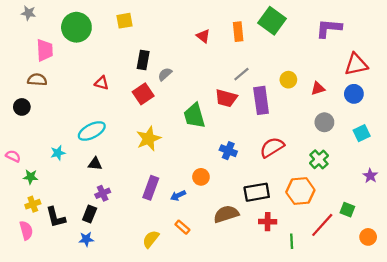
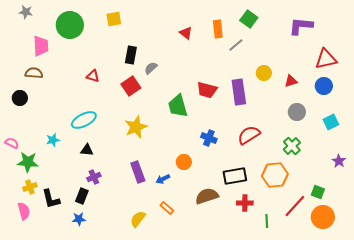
green square: (272, 21) -> (249, 19), size x0.7
gray line: (241, 74) -> (236, 45), moved
green star: (31, 177) -> (28, 162), size x1.5
purple rectangle: (151, 188) -> (138, 172), turned -40
orange circle: (368, 237) -> (323, 217), moved, size x1.5

